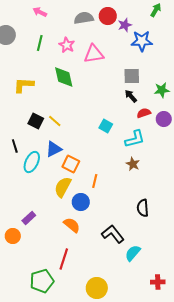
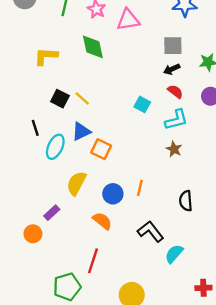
black arrow: (131, 96) -> (172, 69), turned -72
red semicircle: (144, 113) -> (175, 92), moved, turned 56
orange line: (95, 181) -> (140, 188), moved
yellow semicircle: (63, 187) -> (76, 183), moved

